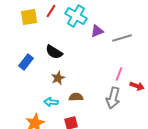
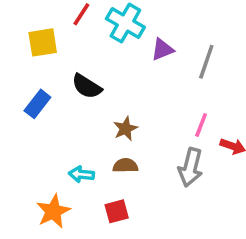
yellow square: (29, 17) -> (43, 42), moved
gray line: (122, 38) -> (206, 62), turned -54
brown star: (58, 78) -> (125, 129), moved

